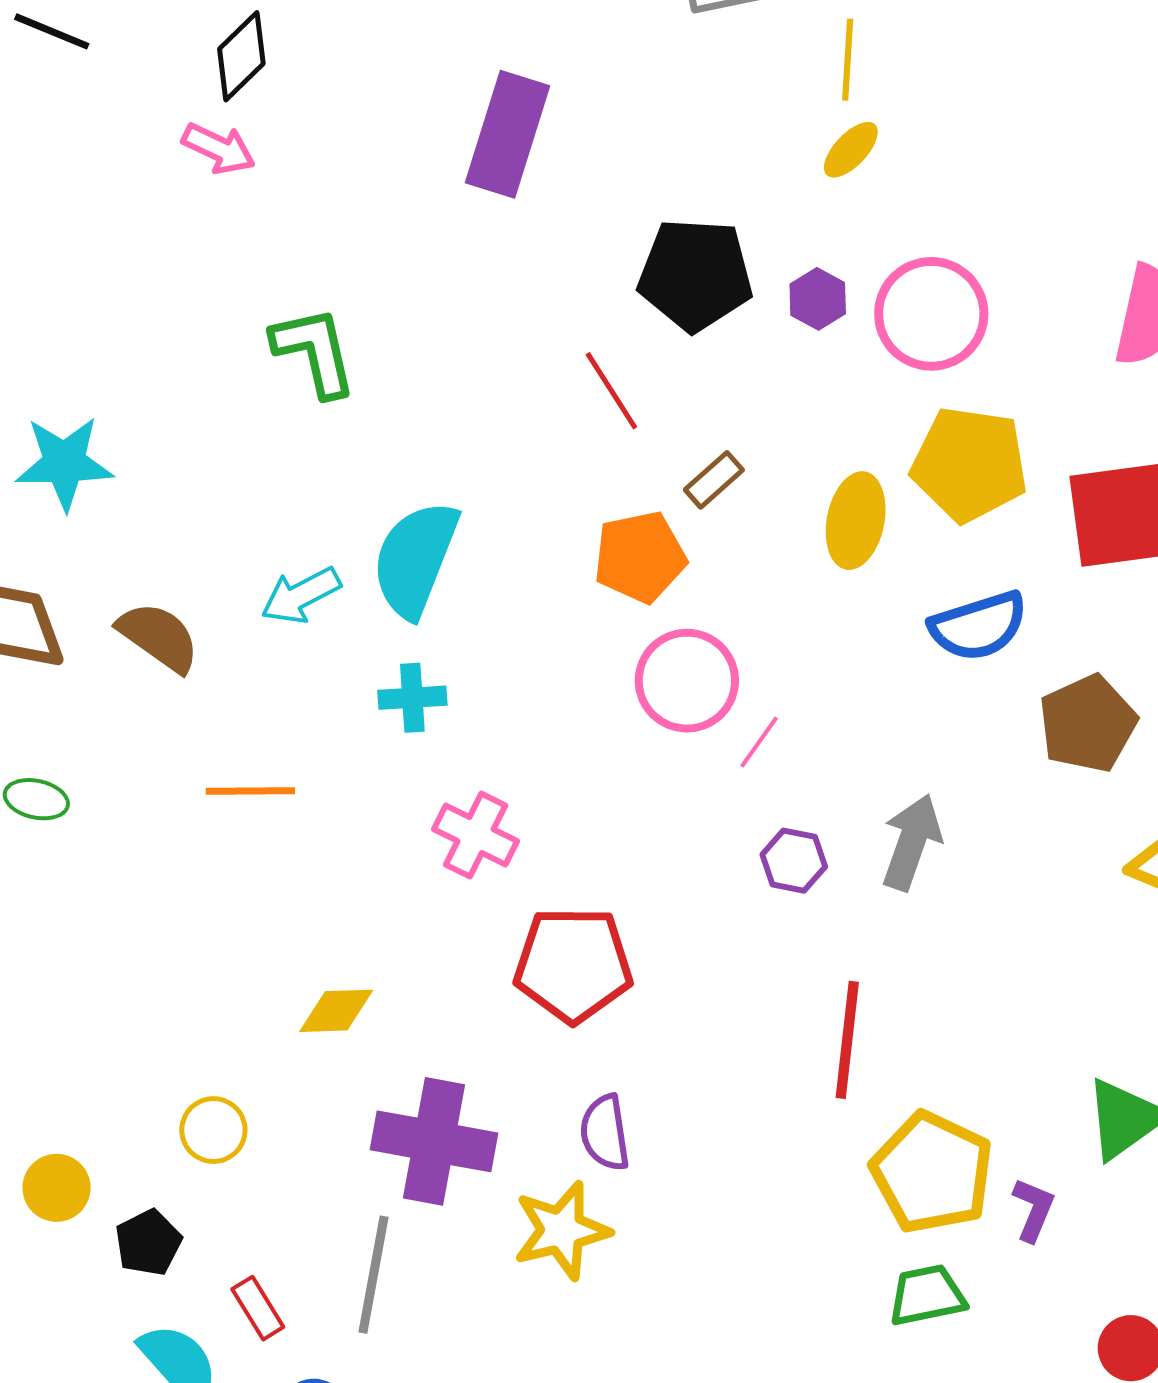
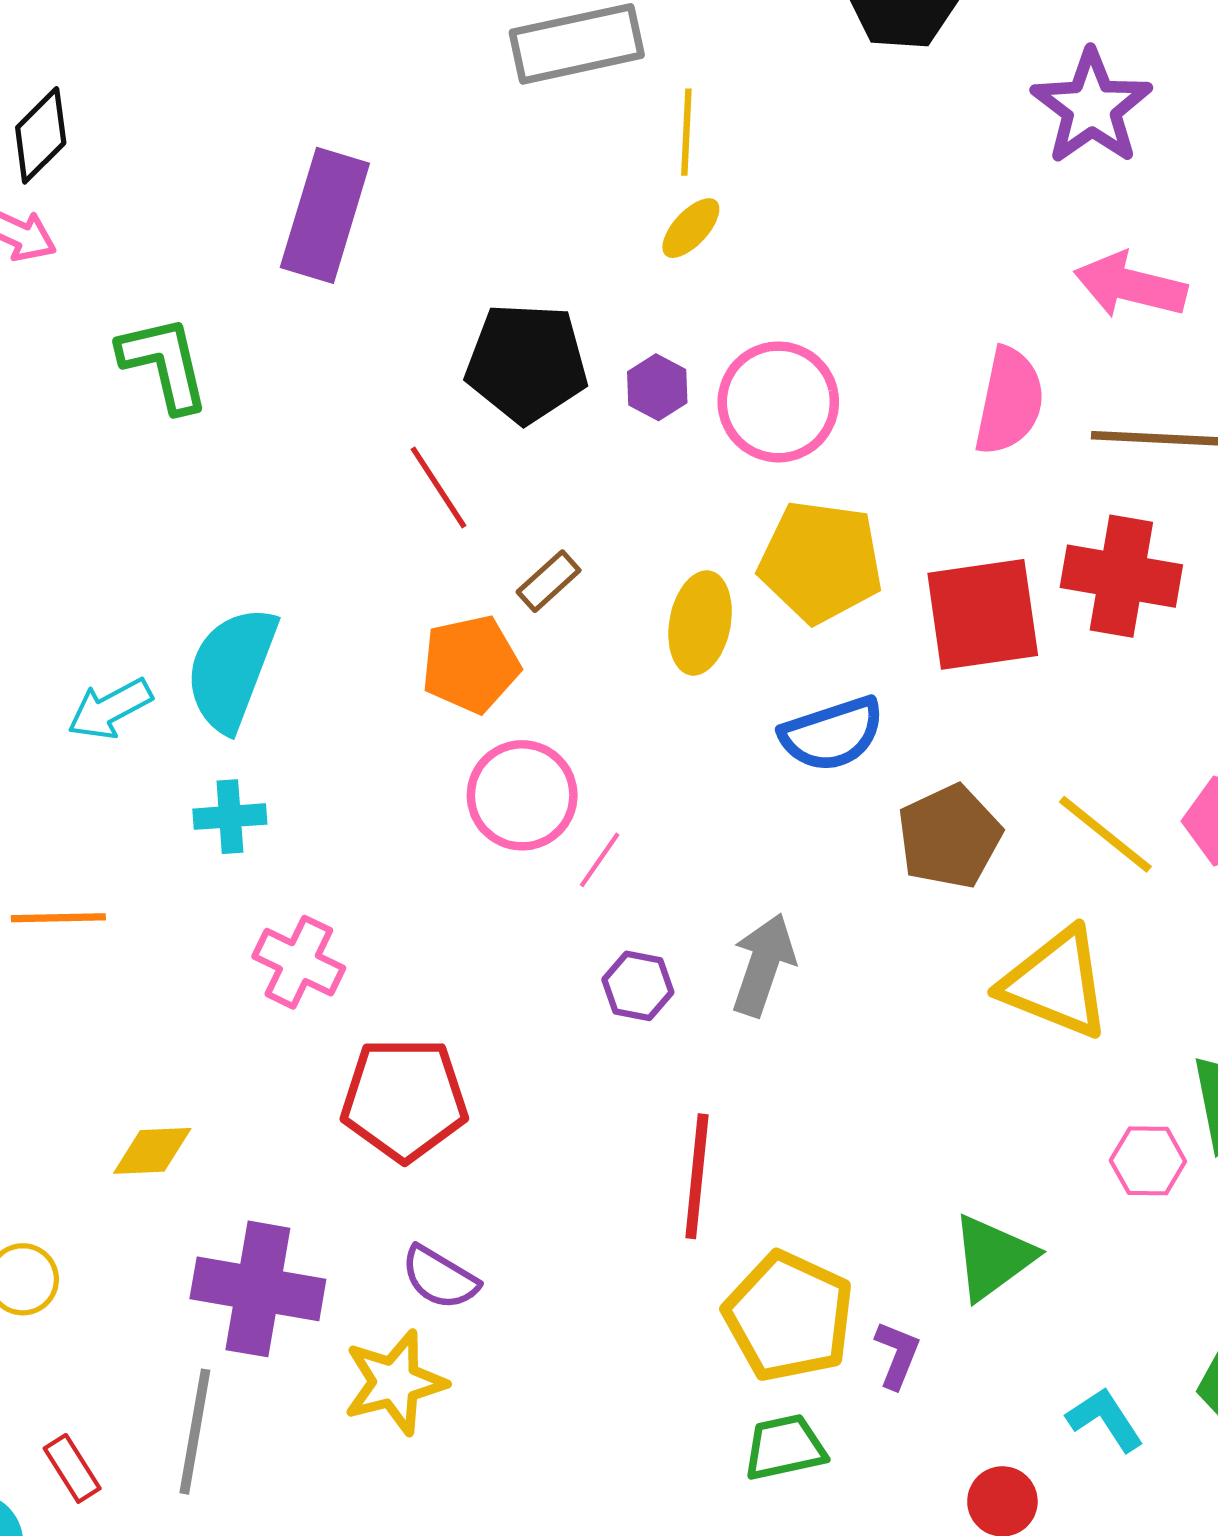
green L-shape: (314, 351) -> (164, 364), moved
purple semicircle: (605, 1133) -> (440, 1278), turned -50

